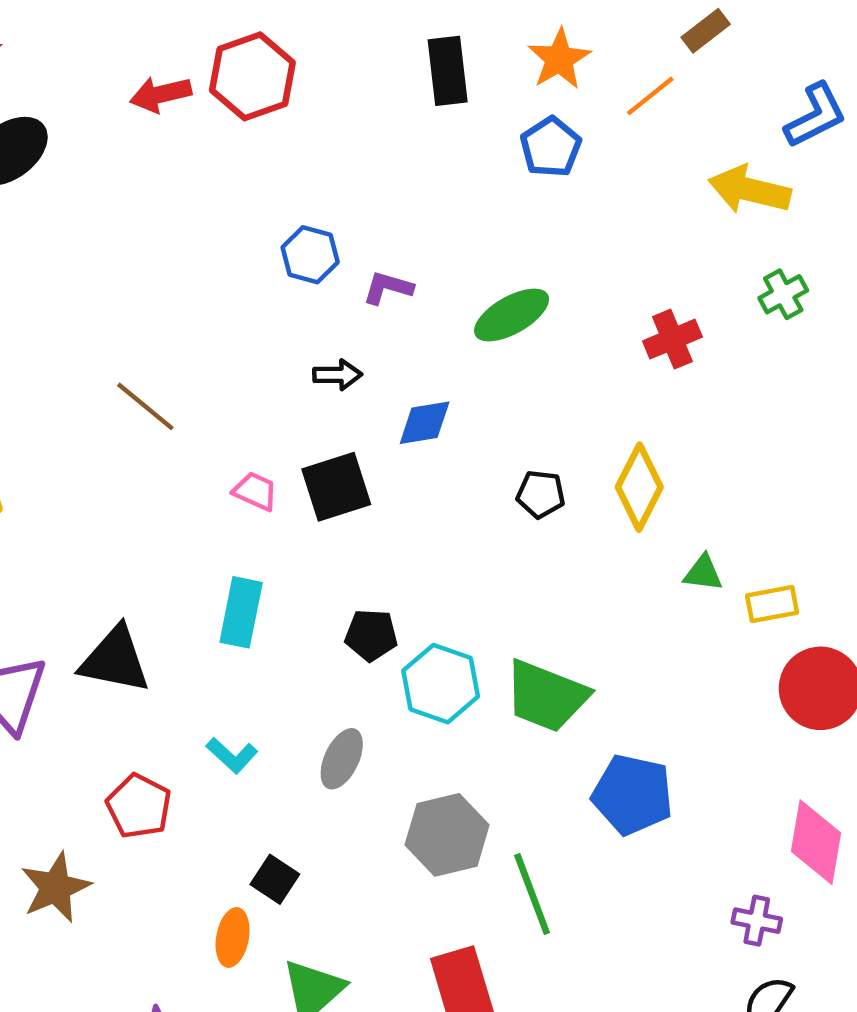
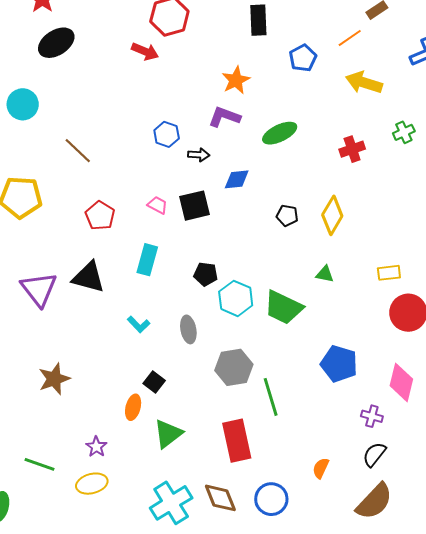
orange star: (559, 59) -> (236, 80), moved
red arrow: (161, 94) -> (145, 51), moved, turned -148
yellow arrow: (750, 190) -> (364, 83), moved
blue hexagon: (310, 255) -> (167, 134), moved
purple L-shape: (388, 288) -> (224, 117), size x1.4
brown line: (145, 406) -> (78, 151), moved
green triangle: (703, 573) -> (325, 274), moved
gray ellipse: (342, 759) -> (188, 329), turned -40
blue pentagon: (632, 795) -> (339, 364), moved
red pentagon: (139, 806) -> (100, 216), moved

